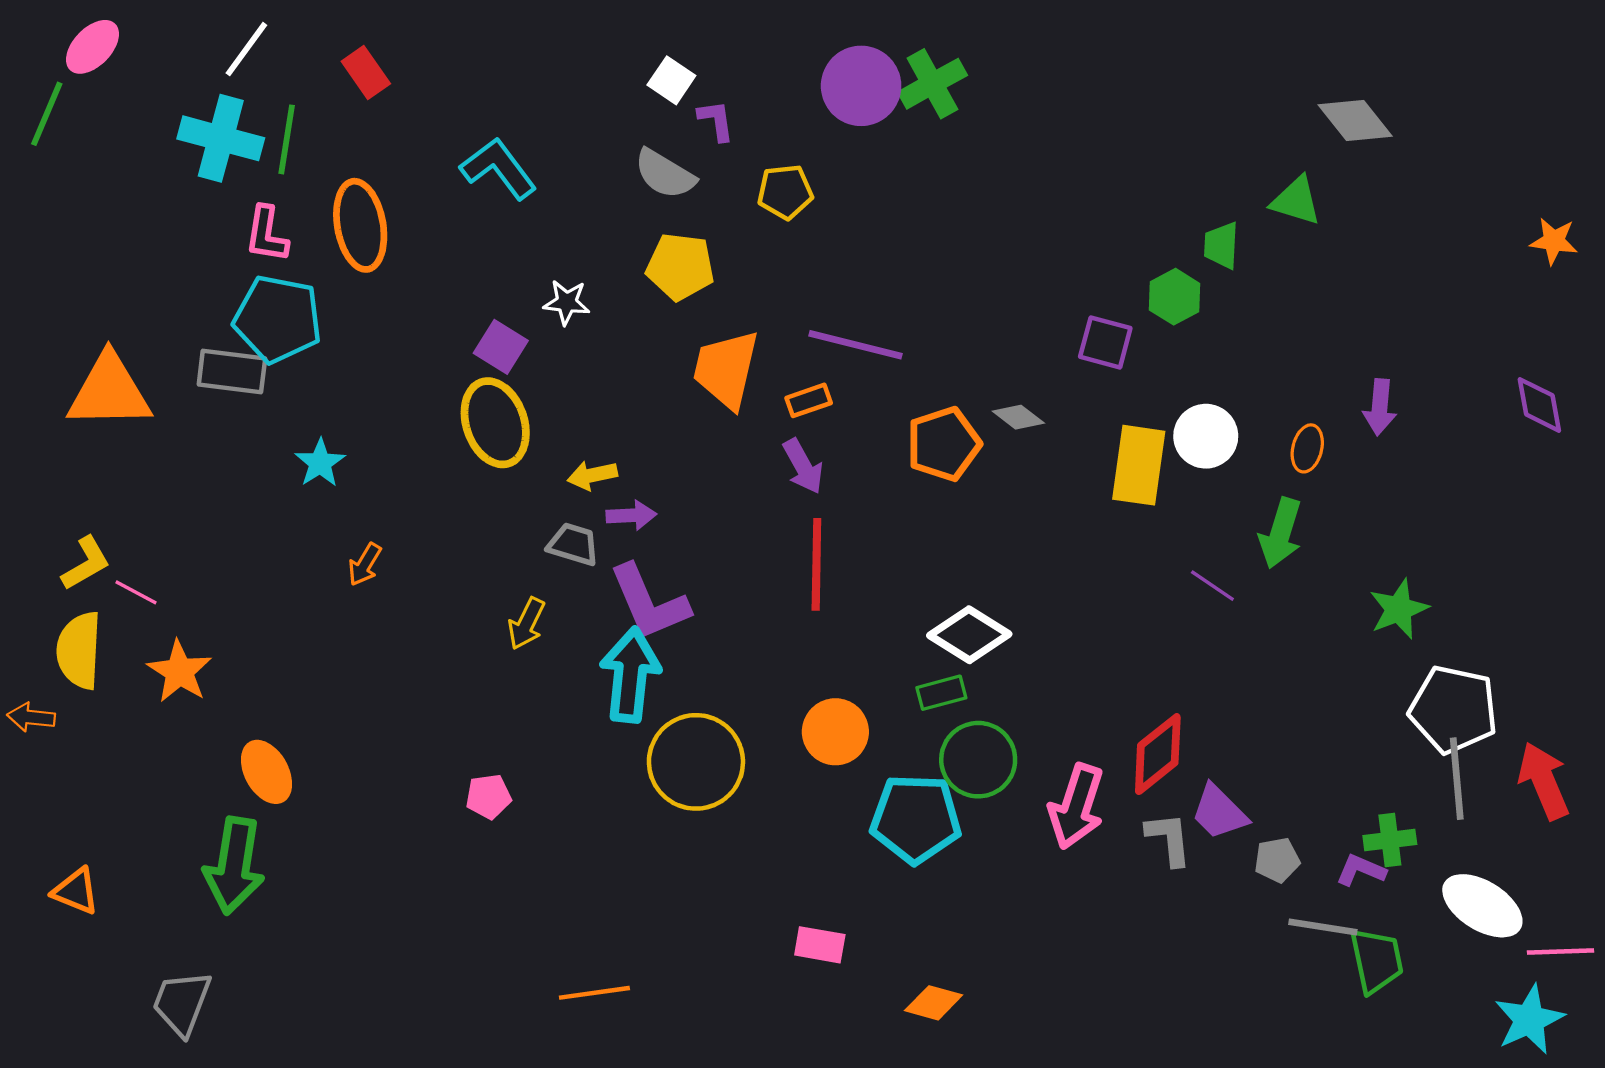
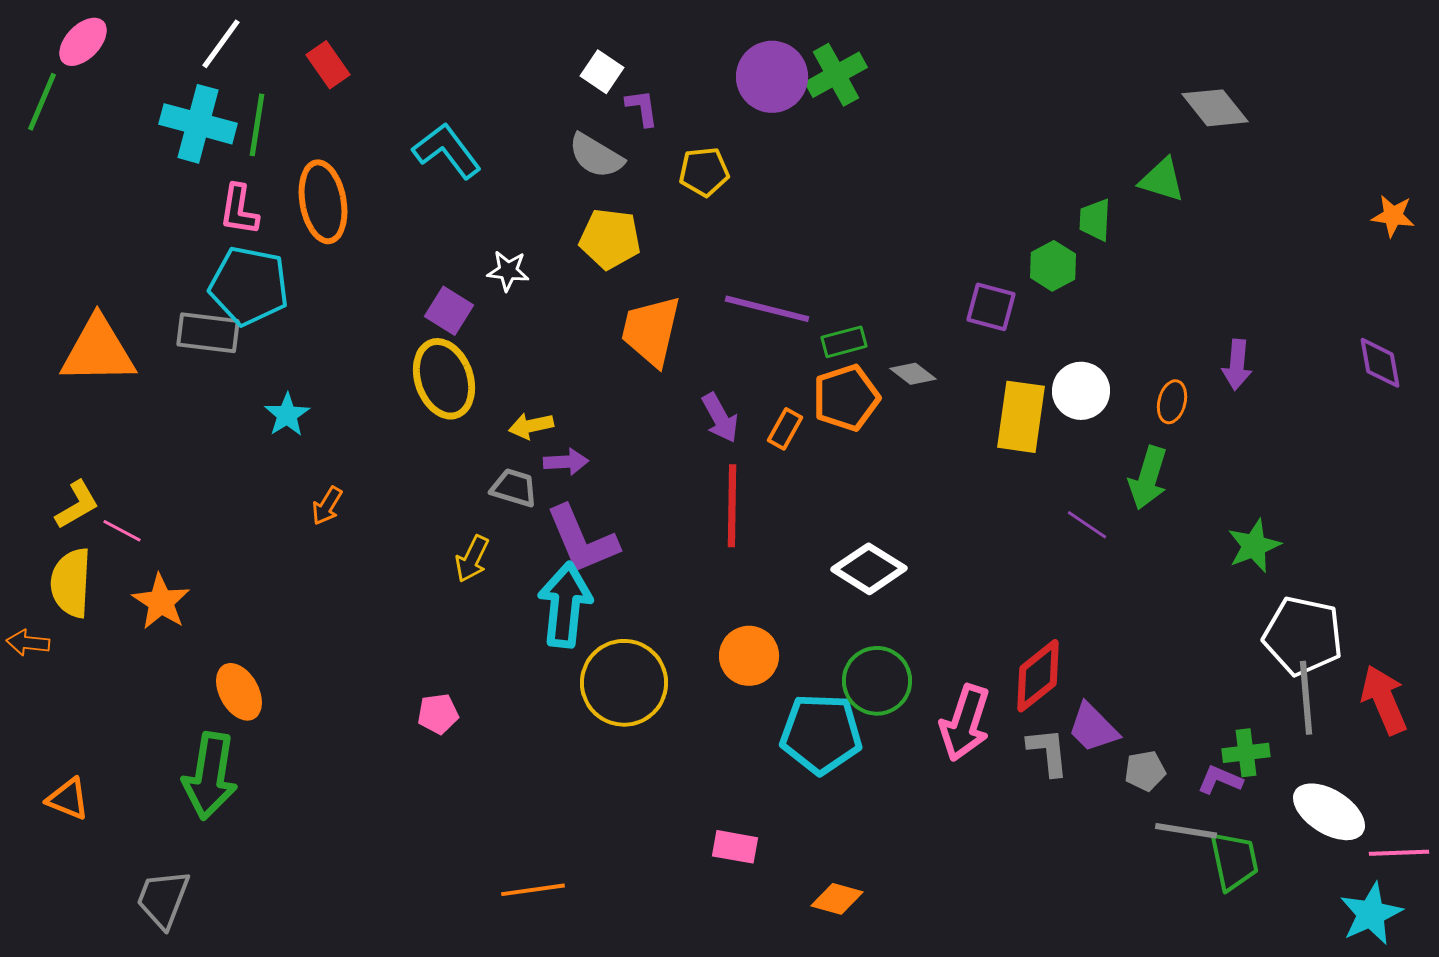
orange rectangle: (809, 400) -> (785, 429), moved, turned -42
green rectangle: (941, 693) -> (844, 342), moved

